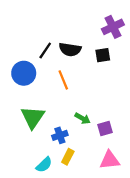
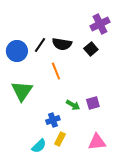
black square: (103, 55) -> (91, 49), turned -32
blue circle: (24, 73) -> (17, 51), moved
green triangle: (33, 117) -> (22, 91), moved
purple square: (105, 129) -> (93, 103), moved

